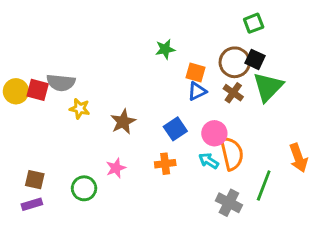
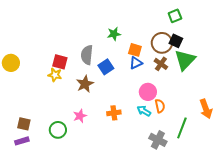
gray semicircle: (61, 83) -> (87, 55), moved, turned 90
red square: (38, 90) -> (60, 62), moved
blue square: (175, 129) -> (106, 67), moved
orange semicircle: (232, 154) -> (160, 106), size x0.6

